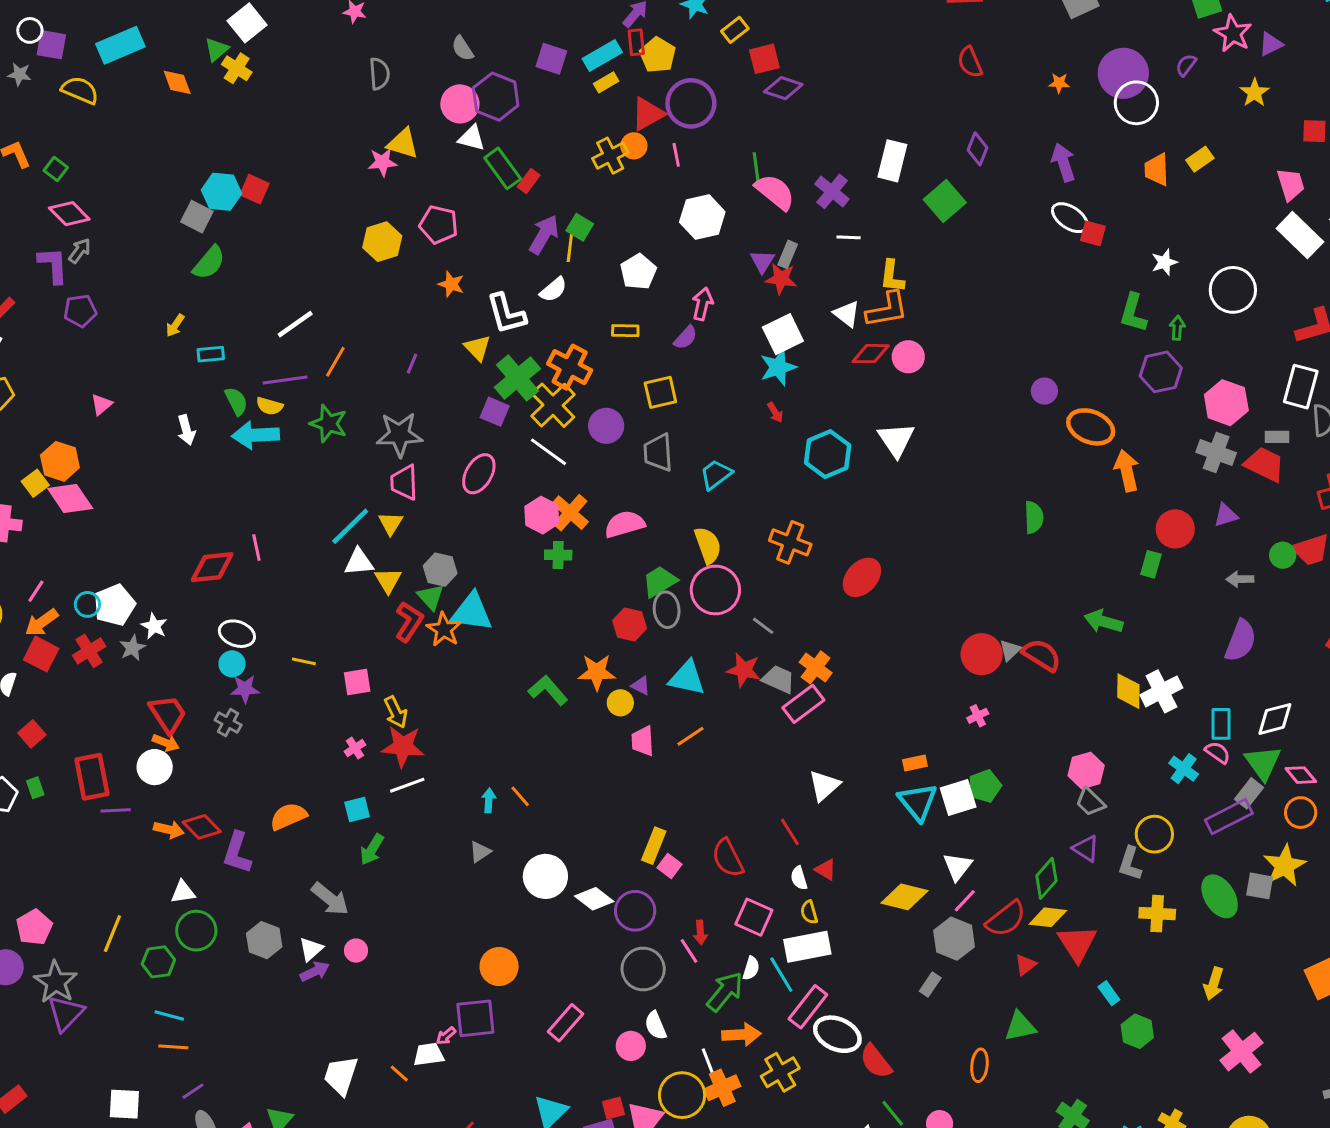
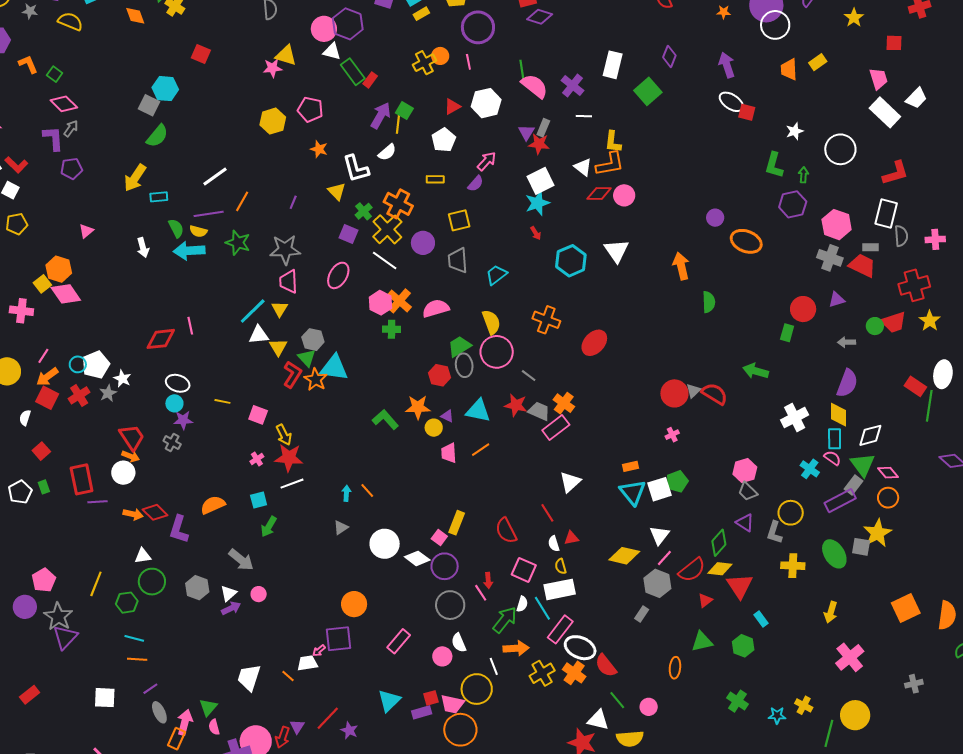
red triangle: (648, 114) -> (452, 107), moved, size x0.7
red square: (254, 189) -> (201, 54), moved
pink arrow: (702, 304) -> (487, 161), turned 30
yellow arrow: (175, 325) -> (135, 178), size x1.8
green cross: (517, 378) -> (364, 211), size x0.6
orange arrow: (1127, 471) -> (681, 266), moved
pink square: (357, 682) -> (258, 415), turned 30
yellow diamond: (1128, 691) -> (839, 415), moved
pink square: (670, 866) -> (439, 537), moved
red triangle: (826, 870) -> (571, 538), turned -42
green hexagon: (1137, 1031) -> (743, 646), moved
orange cross: (722, 1088) -> (574, 673), moved, turned -30

